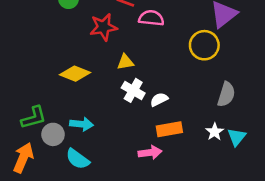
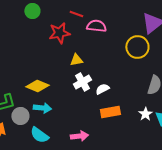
yellow diamond: (75, 74) -> (37, 86), moved
white cross: (133, 90) -> (82, 82), turned 30
pink arrow: (150, 153) -> (79, 136), moved

